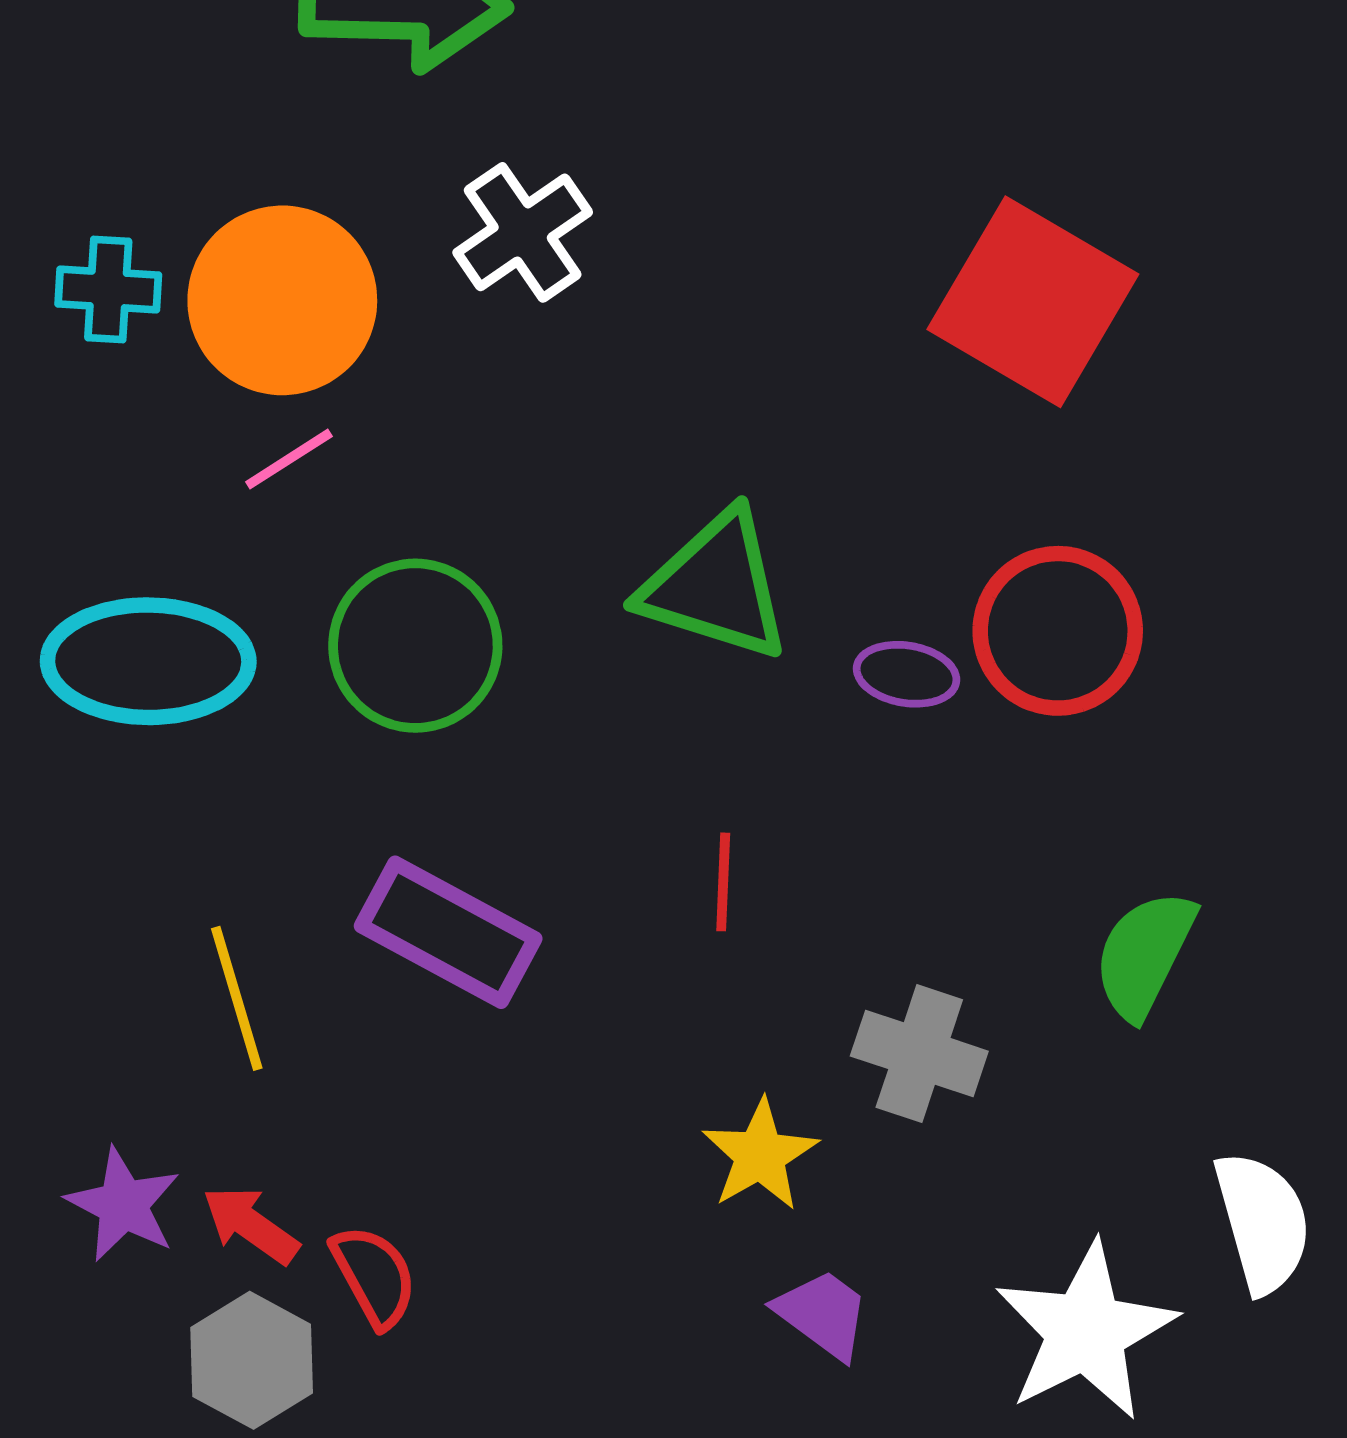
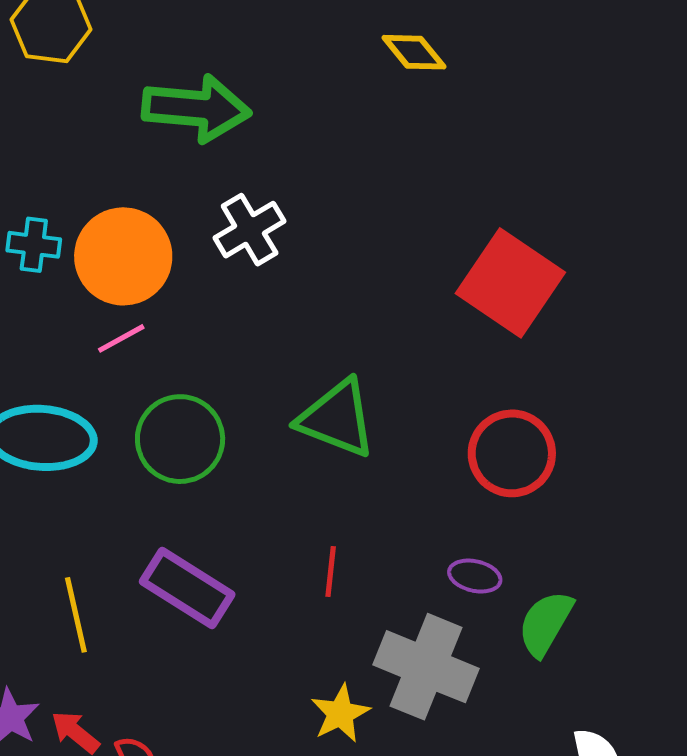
purple ellipse: (907, 674) -> (475, 576), moved
gray cross: (919, 1054) -> (426, 667), size x1.5

